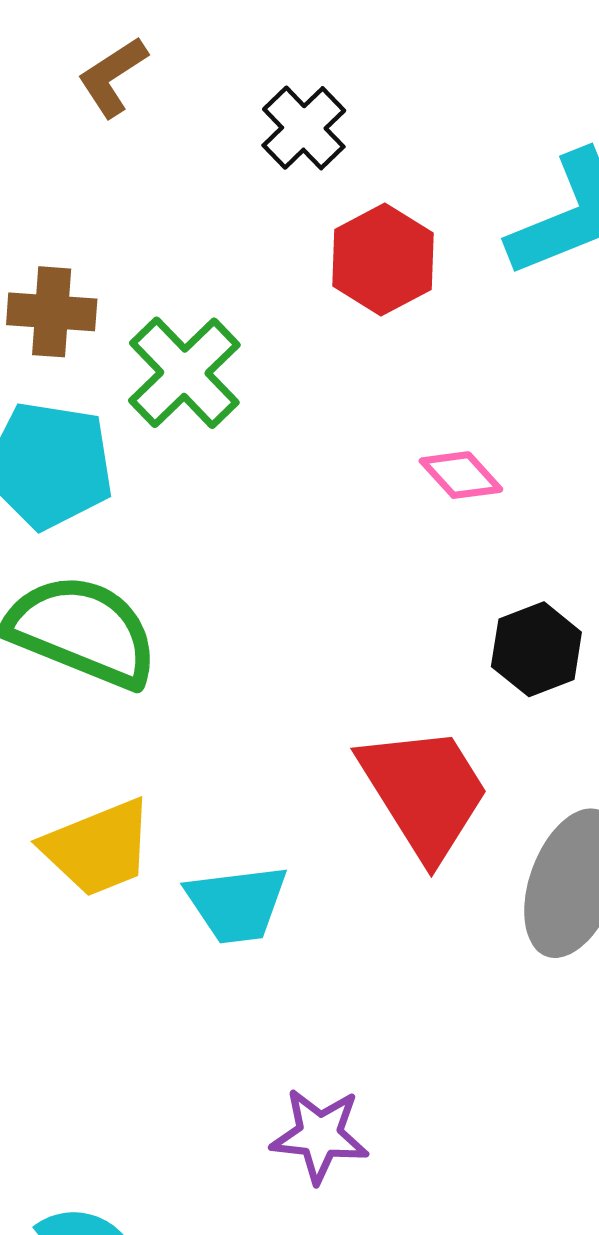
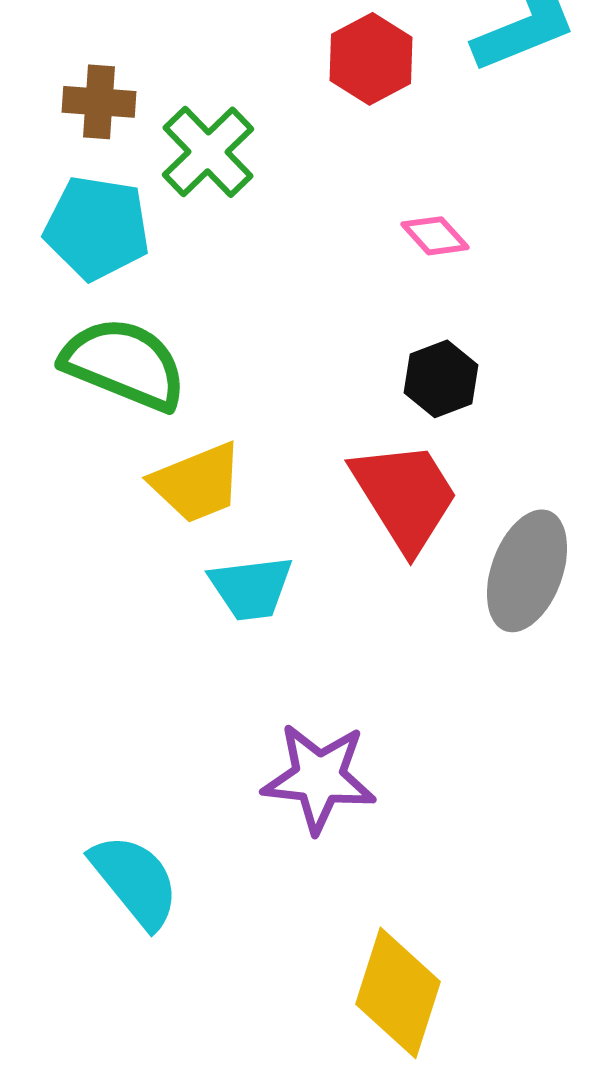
black hexagon: (536, 649) -> (441, 379), moved
yellow trapezoid: (98, 848) -> (197, 483), moved
purple star: (320, 1135) -> (319, 778), size x1.4

